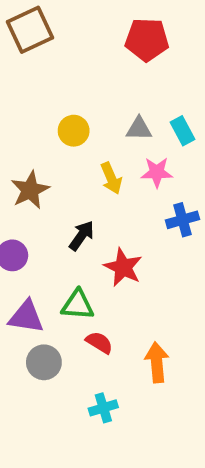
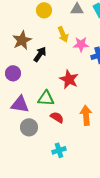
pink star: (157, 172) -> (81, 44), moved
black arrow: (82, 236) -> (40, 54), moved
orange arrow: (157, 362) -> (86, 115), moved

